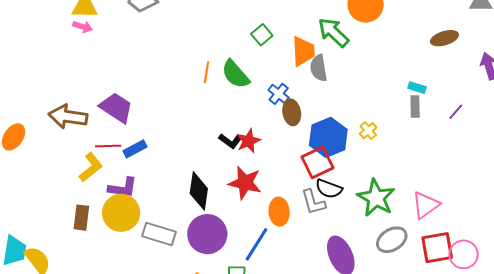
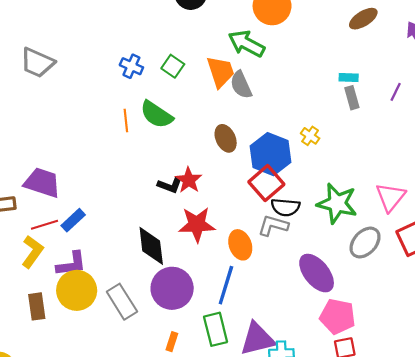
blue cross: (279, 94) -> (131, 66), moved
gray L-shape: (313, 202) -> (273, 226), turned 136
gray rectangle: (159, 234) -> (122, 302), turned 56

